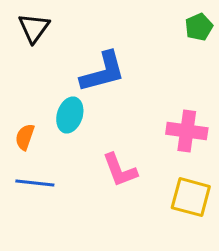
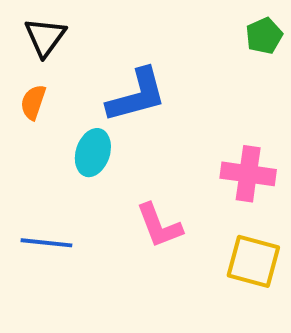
orange semicircle: (25, 137) -> (33, 102), moved

